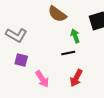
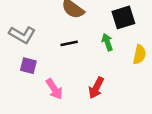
green arrow: (75, 36) -> (107, 42), moved
black line: (68, 53) -> (69, 43), moved

